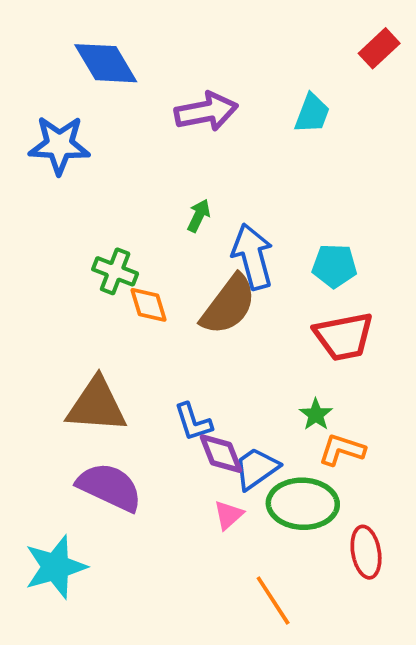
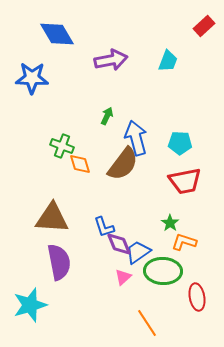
purple semicircle: (109, 487) -> (59, 262), turned 54

